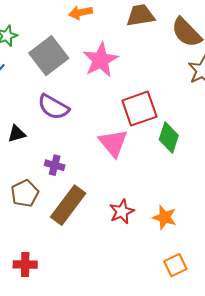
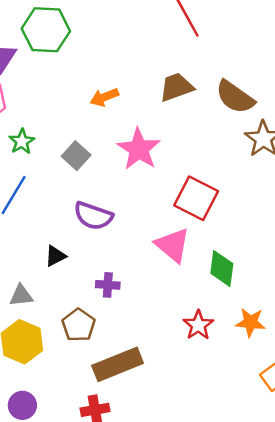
gray square: (49, 56) -> (76, 156), size x0.6
red square: (139, 109) -> (196, 198), turned -33
green diamond: (169, 137) -> (222, 268), moved
brown rectangle: (68, 205) -> (118, 364), moved, turned 42

